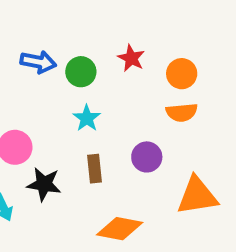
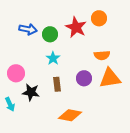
red star: (131, 58) -> (76, 27), size x1.5
orange circle: (182, 74) -> (99, 18), moved
orange triangle: (197, 196) -> (110, 78), moved

